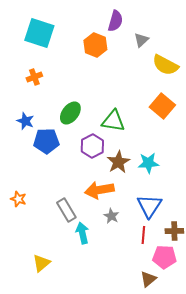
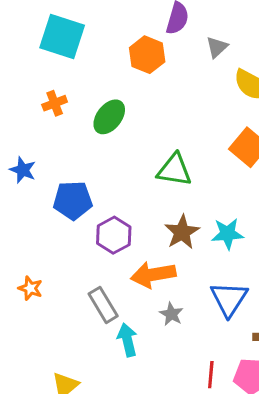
green ellipse: (70, 113) -> (109, 117), moved
blue star: (25, 121) -> (23, 170), moved
purple hexagon: (92, 146) -> (114, 235), moved
red line: (143, 235) -> (211, 375), moved

